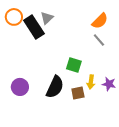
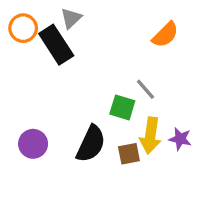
gray triangle: (47, 18) -> (71, 18), moved
gray line: (99, 40) -> (145, 89), moved
yellow arrow: (91, 82) -> (150, 136), size x1.5

